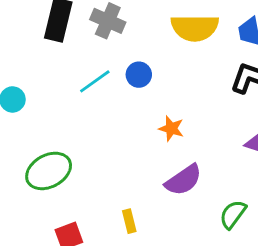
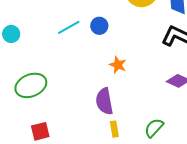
purple semicircle: (184, 180) -> (104, 101), moved, turned 108
yellow rectangle: (129, 221) -> (114, 129), moved

